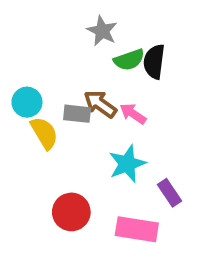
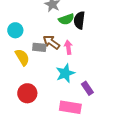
cyan circle: (27, 102) -> (15, 30), moved
pink arrow: (133, 114) -> (68, 47), turned 48
red circle: (71, 212) -> (27, 93), moved

